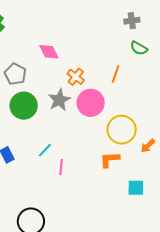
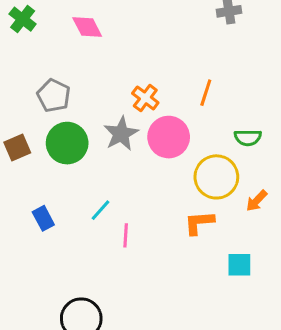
green semicircle: (139, 48) -> (248, 138), moved, turned -30
pink diamond: (49, 52) -> (87, 27), moved

